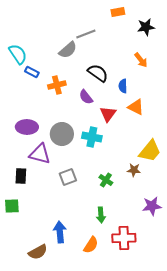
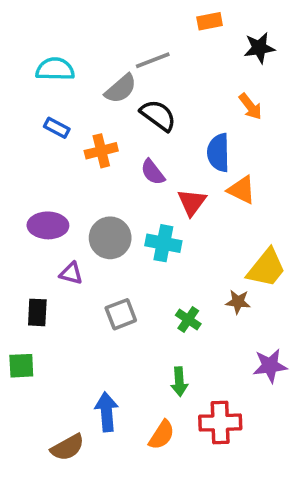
cyan semicircle: (18, 54) -> (55, 69), moved, turned -55
black semicircle: (98, 73) -> (158, 115), moved
blue semicircle: (123, 86) -> (218, 153), size x1.5
purple triangle: (40, 154) -> (71, 273), size x0.6

